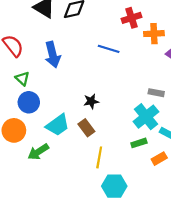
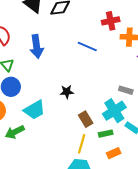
brown rectangle: (86, 128) -> (86, 119), moved
yellow line: (99, 157) -> (82, 144), moved
orange rectangle: (159, 159) -> (114, 153), moved

